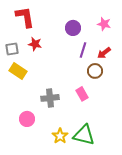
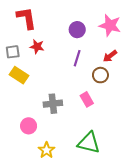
pink star: (104, 24) -> (110, 25), size x1.5
purple line: (83, 50) -> (77, 58), moved
yellow star: (60, 136) -> (47, 150), moved

